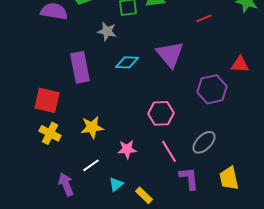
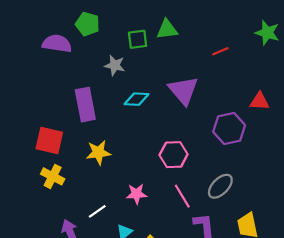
yellow star: (92, 127) -> (98, 152), moved

